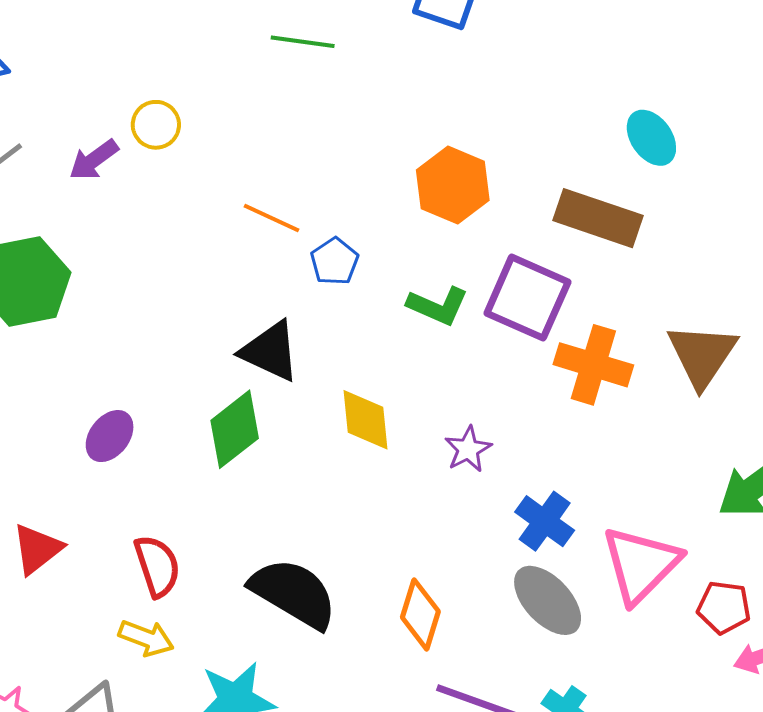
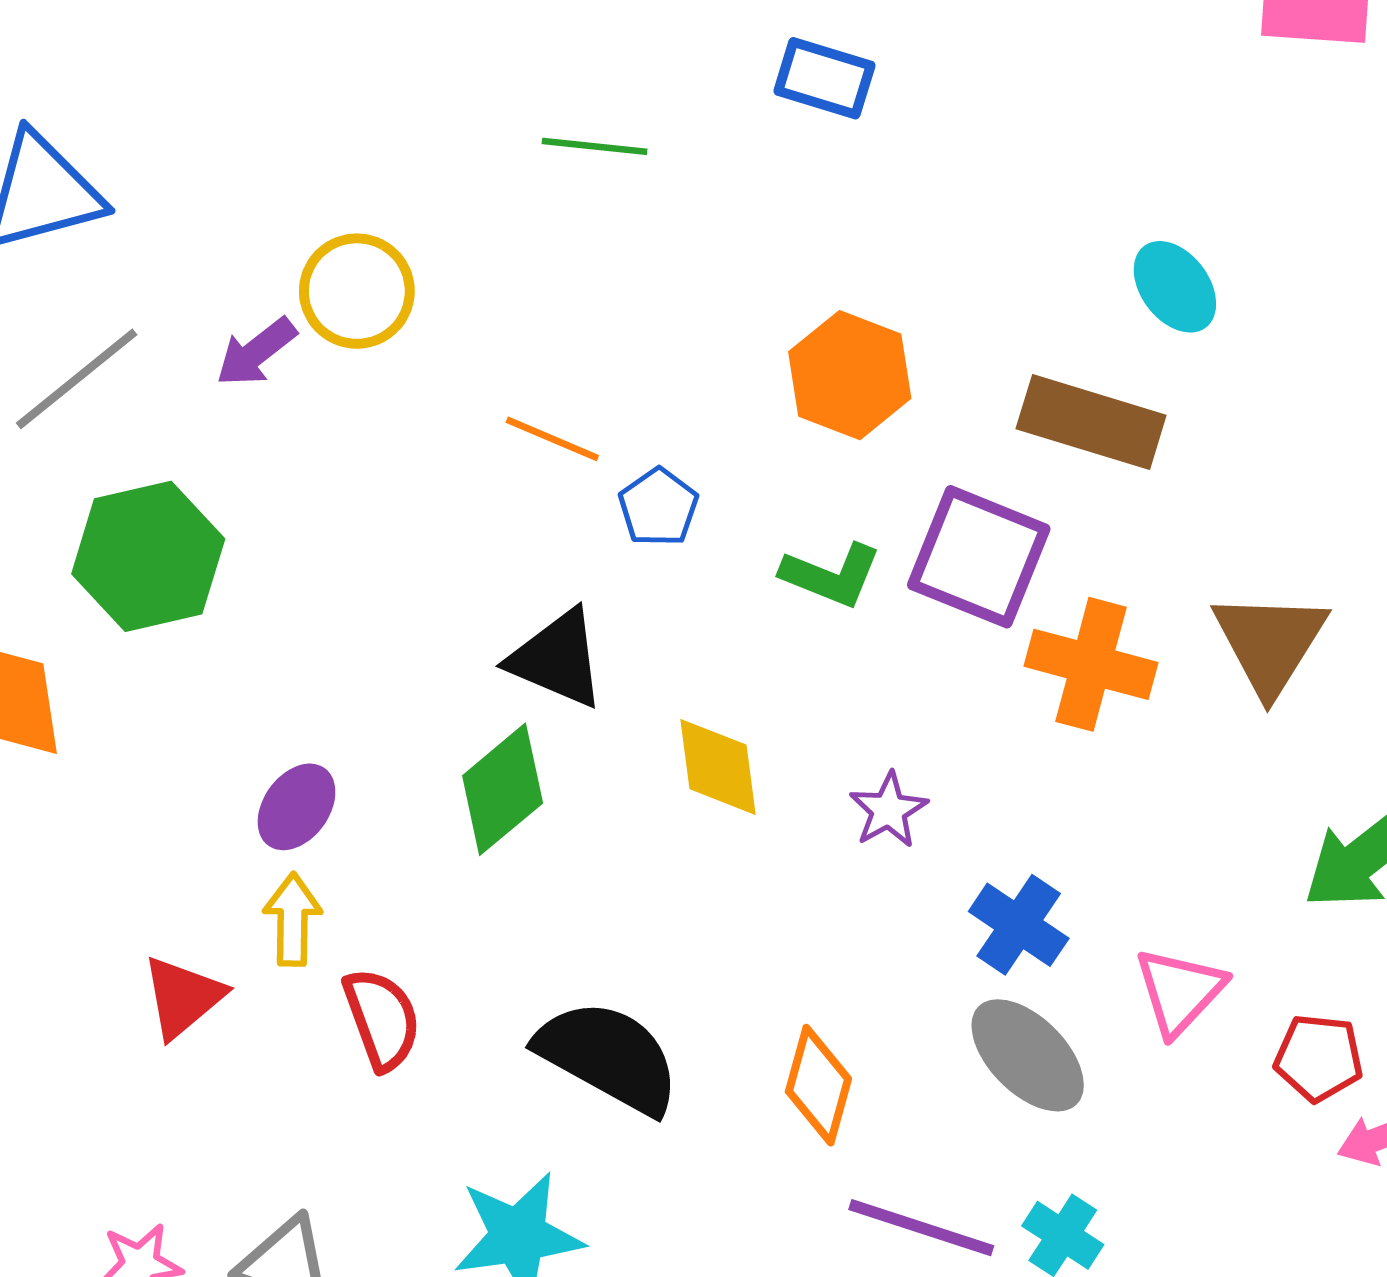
yellow circle: (156, 125) -> (357, 291), size x1.4
pink triangle: (641, 564) -> (1180, 991), size x0.7
yellow arrow: (146, 638) -> (293, 919), moved, turned -108

